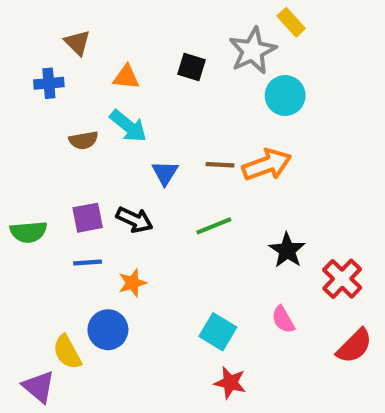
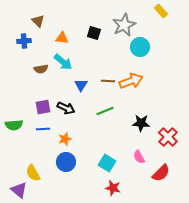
yellow rectangle: (291, 22) -> (161, 11), moved
green semicircle: (29, 232) -> (14, 125), moved
black star: (287, 250) -> (141, 123), turned -30
blue circle: (108, 330) -> (66, 162), moved
red semicircle: (354, 346) -> (161, 173), moved

